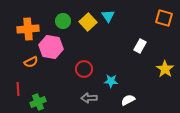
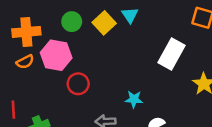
white rectangle: (140, 46) -> (171, 54), size x1.6
orange semicircle: (31, 62) -> (25, 62), moved
red circle: (84, 69) -> (78, 84), moved

